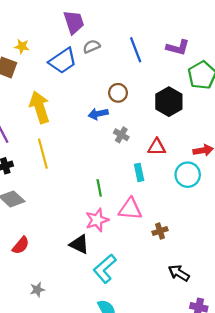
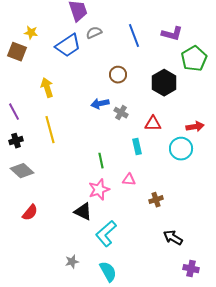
yellow arrow: (40, 107) -> (47, 88), size x0.7
blue arrow: (98, 114) -> (100, 104), moved
pink triangle: (130, 209) -> (129, 180), size x0.6
gray star: (37, 290) -> (72, 262), moved

